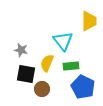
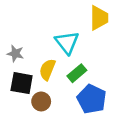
green rectangle: (71, 66) -> (77, 73), turned -35

